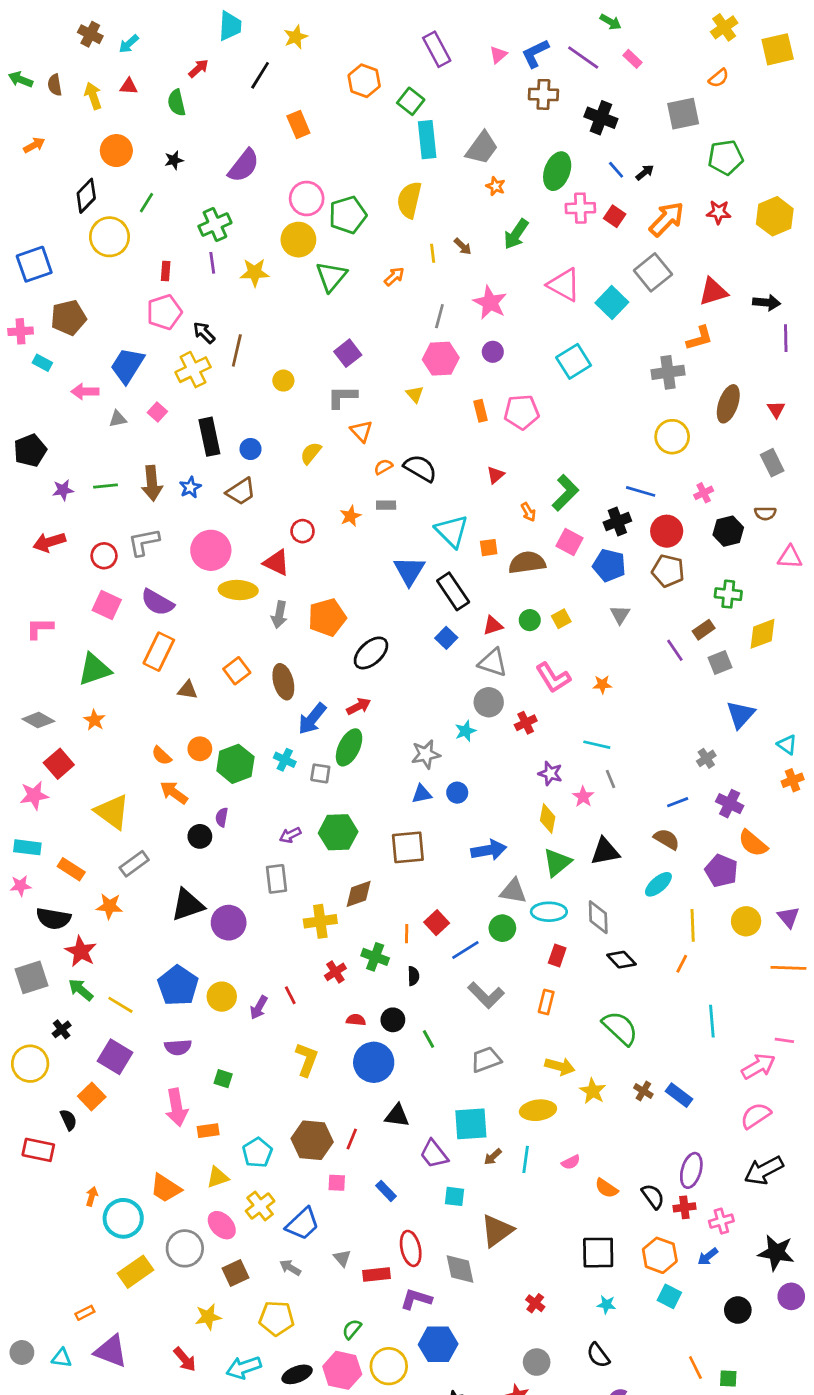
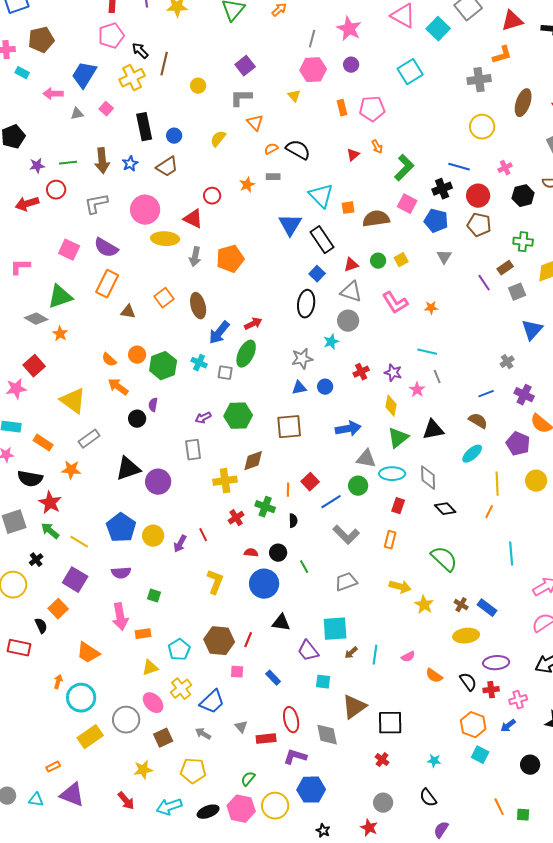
orange arrow: (528, 512) -> (377, 147), moved
red circle: (104, 556) -> (56, 190), moved
black ellipse: (371, 653) -> (306, 304), moved, turned -40
gray diamond: (38, 720) -> (36, 319), moved
red cross: (526, 723) -> (361, 372), moved
yellow ellipse: (538, 1110) -> (466, 636), moved
purple ellipse: (691, 1170) -> (496, 663), turned 70
orange trapezoid: (166, 1188) -> (88, 653), moved
black square: (598, 1253) -> (390, 723), moved

